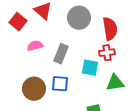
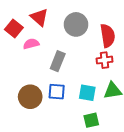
pink semicircle: (35, 46) -> (31, 44), moved
cyan square: (90, 68) -> (87, 93), moved

